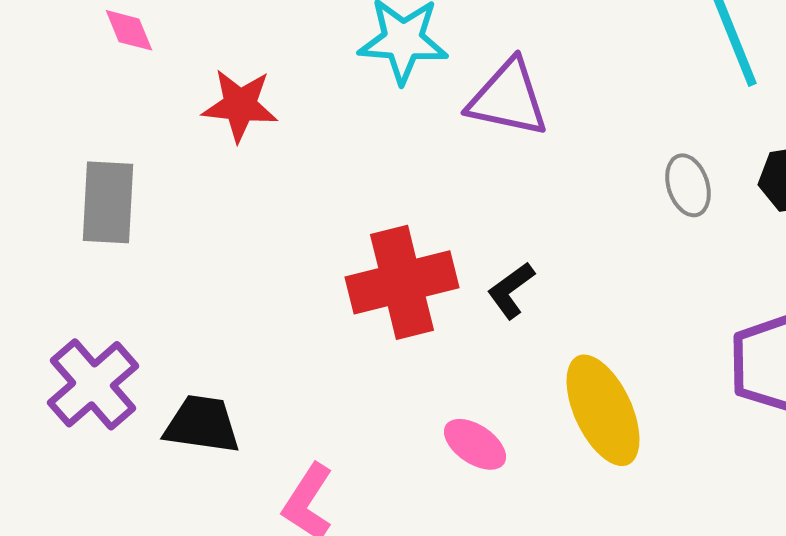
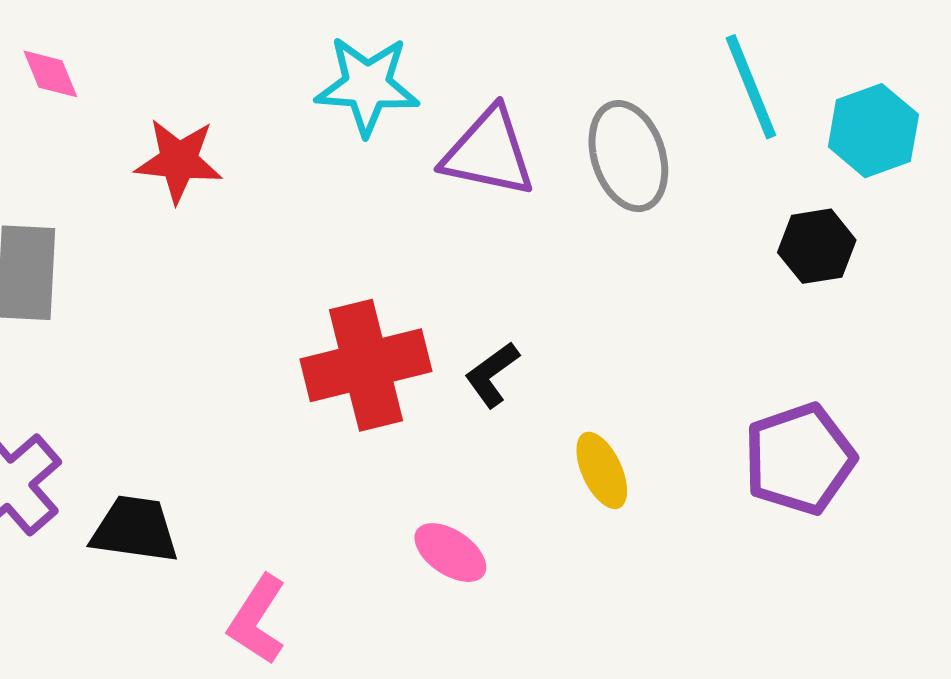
gray ellipse: (688, 185) -> (628, 156), moved, size x1.5
yellow ellipse: (603, 410) -> (602, 470), moved, size x0.6

